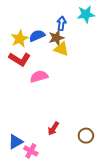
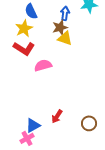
blue semicircle: (37, 36) -> (31, 11), moved, turned -91
blue triangle: (16, 142) -> (33, 125), moved
pink cross: (31, 151) -> (27, 138), moved, turned 32

